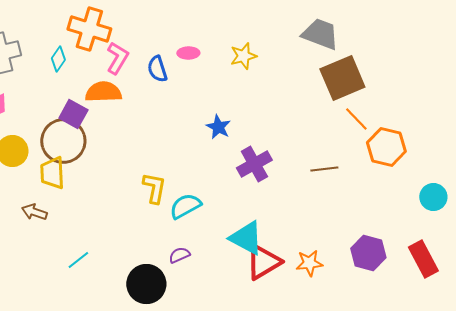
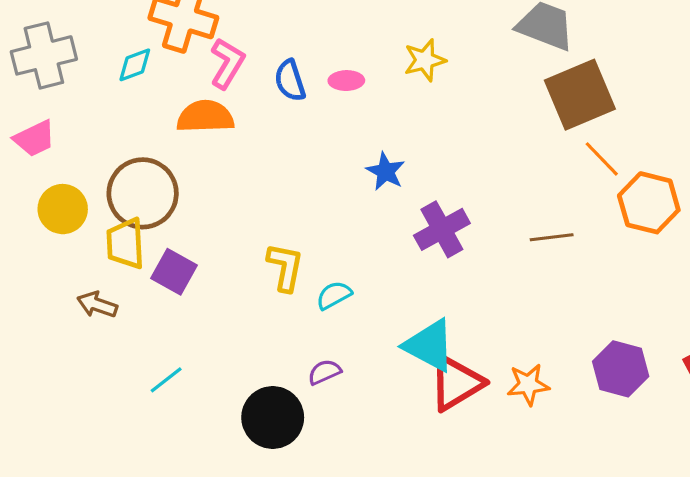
pink ellipse: (188, 53) -> (346, 81), moved
cyan diamond: (58, 59) -> (135, 65), turned 35
purple square: (73, 114) -> (174, 272), moved
cyan semicircle: (185, 206) -> (334, 295), size x0.7

